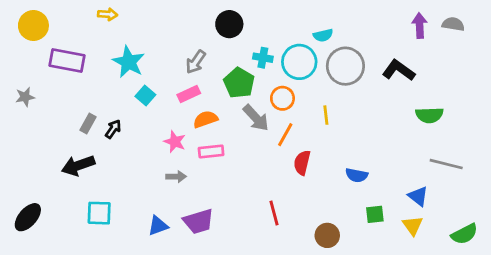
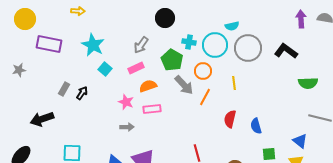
red semicircle: (302, 163) -> (230, 119), moved
black arrow: (78, 165) -> (42, 119), moved
blue semicircle: (357, 175) -> (256, 126), turned 63

